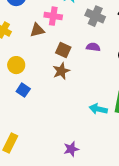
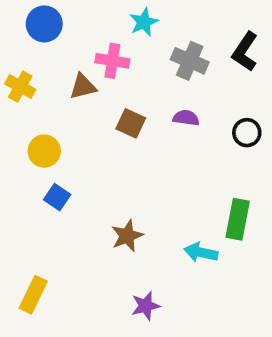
brown star: (61, 71) -> (127, 236), moved
cyan arrow: (98, 109) -> (201, 252), moved

